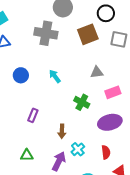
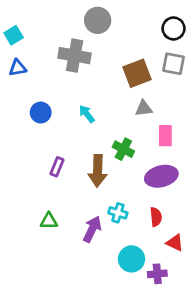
black circle: (106, 13) -> (174, 28), moved
brown square: (88, 34) -> (137, 73), moved
pink rectangle: (113, 92) -> (165, 136), turned -70
brown arrow: (62, 131) -> (98, 171), moved, size x1.6
cyan cross: (78, 149) -> (118, 213), turned -32

